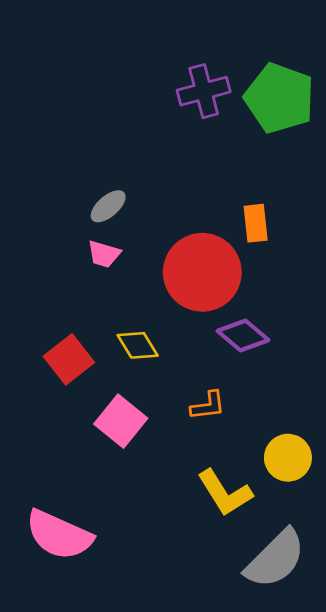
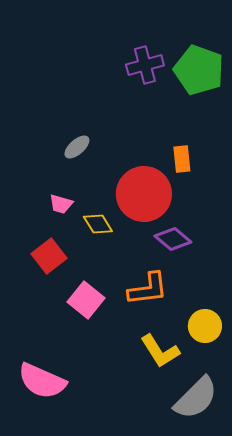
pink trapezoid: (104, 254) -> (61, 204), moved
yellow diamond: (138, 345) -> (98, 224), moved
orange L-shape: (208, 406) -> (148, 289), size x1.6

